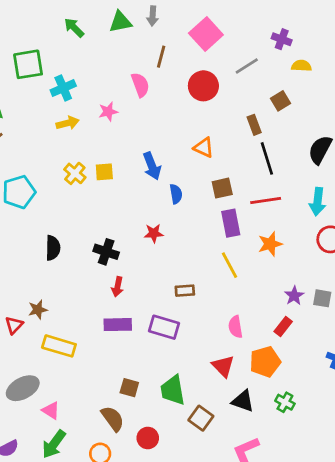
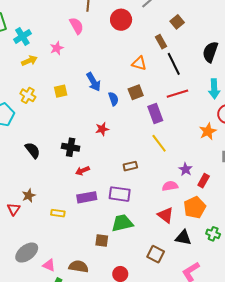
orange triangle: (204, 148) -> (139, 63), moved
yellow cross: (75, 173) -> (28, 95), moved
brown square: (222, 188) -> (136, 92), moved
orange star: (270, 244) -> (208, 131), moved
black semicircle: (53, 248) -> (33, 150), turned -30
red arrow: (118, 287) -> (82, 171), turned 64
purple star: (294, 296) -> (186, 169), moved
pink semicircle: (235, 327) -> (170, 186), turned 98
yellow rectangle: (59, 346) -> (58, 213), moved, size x0.6
green trapezoid: (173, 390) -> (122, 223), moved, turned 95
brown semicircle: (113, 419) -> (79, 267), moved, turned -36

